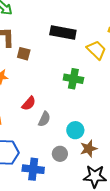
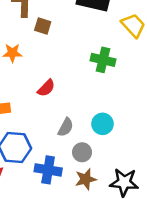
gray semicircle: (44, 119) -> (66, 127), moved
brown star: (89, 149) -> (86, 179), moved

